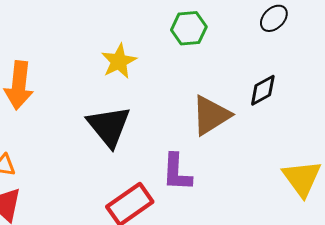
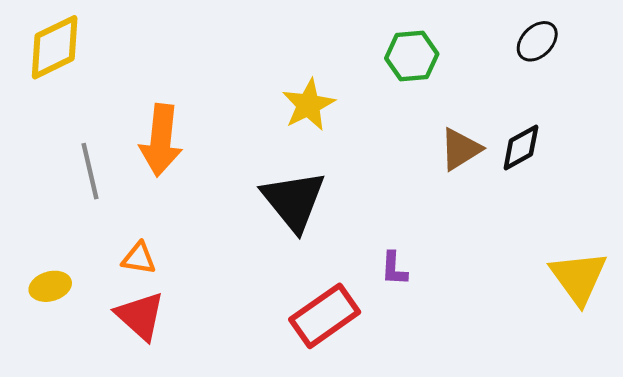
brown triangle: (211, 115) -> (460, 149), moved, size x0.7
purple L-shape: (177, 172) -> (394, 269), size x0.6

